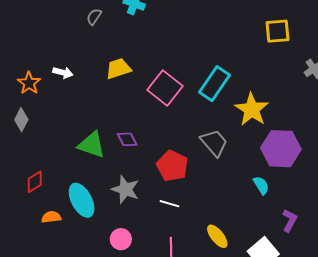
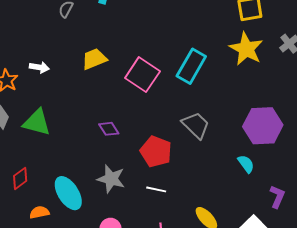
yellow star: (252, 109) -> (246, 49), moved
green triangle: (92, 145) -> (37, 122), moved

